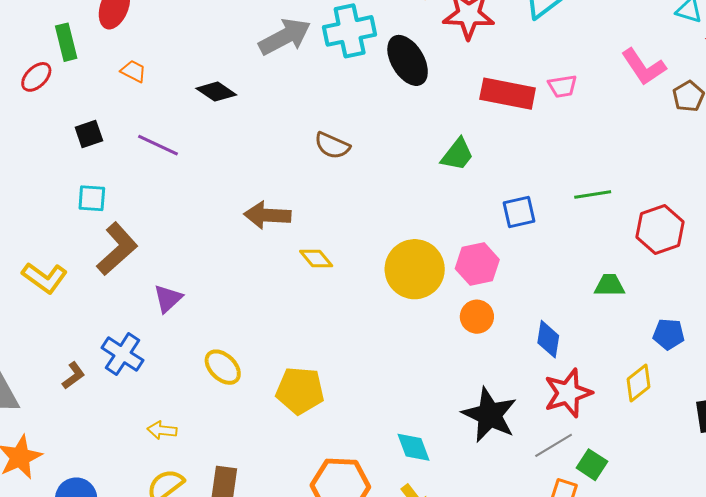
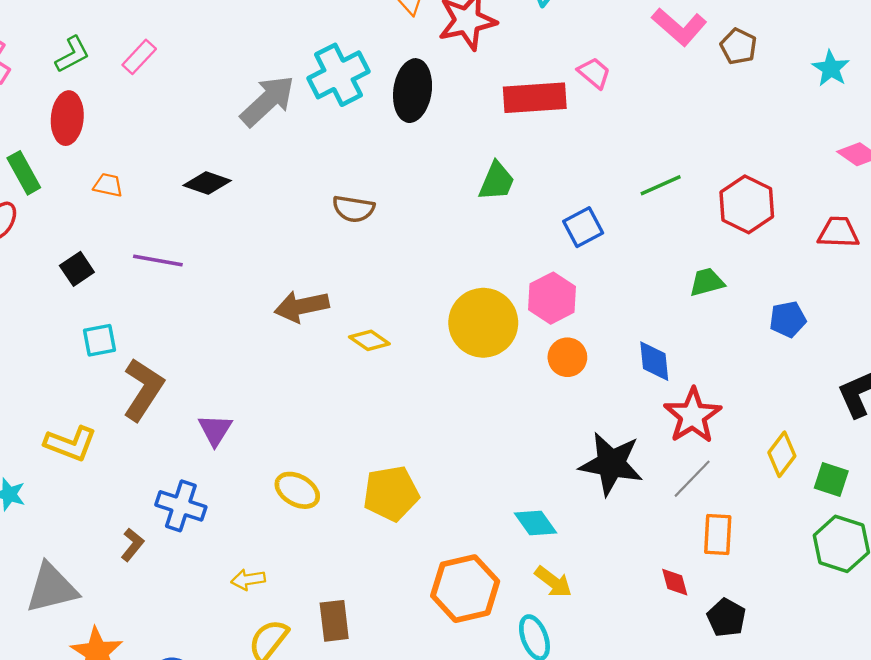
black ellipse: (408, 60) -> (413, 91), turned 54
pink trapezoid: (562, 86) -> (594, 73), turned -116
yellow diamond: (638, 383) -> (782, 454), moved
green square: (592, 465) -> (831, 480), moved

